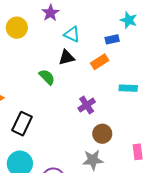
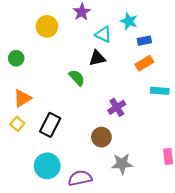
cyan star: (129, 20) -> (129, 21), moved
orange rectangle: (100, 62) -> (144, 63), moved
brown circle: (102, 134) -> (101, 137), moved

